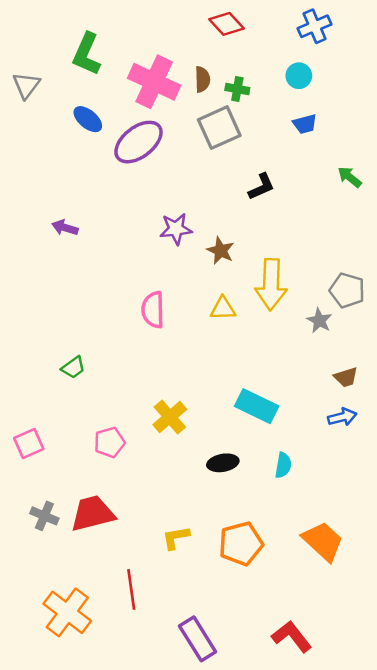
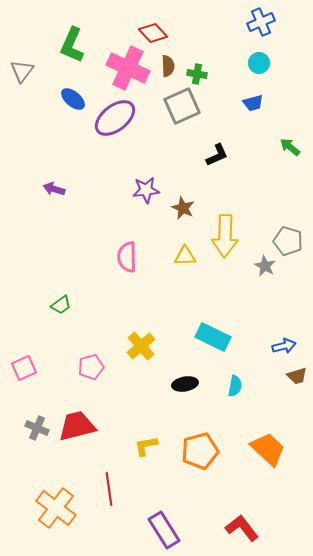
red diamond: (226, 24) -> (153, 33), moved
cyan circle: (299, 76) -> (259, 63), moved
brown trapezoid: (346, 377) -> (297, 376), moved

